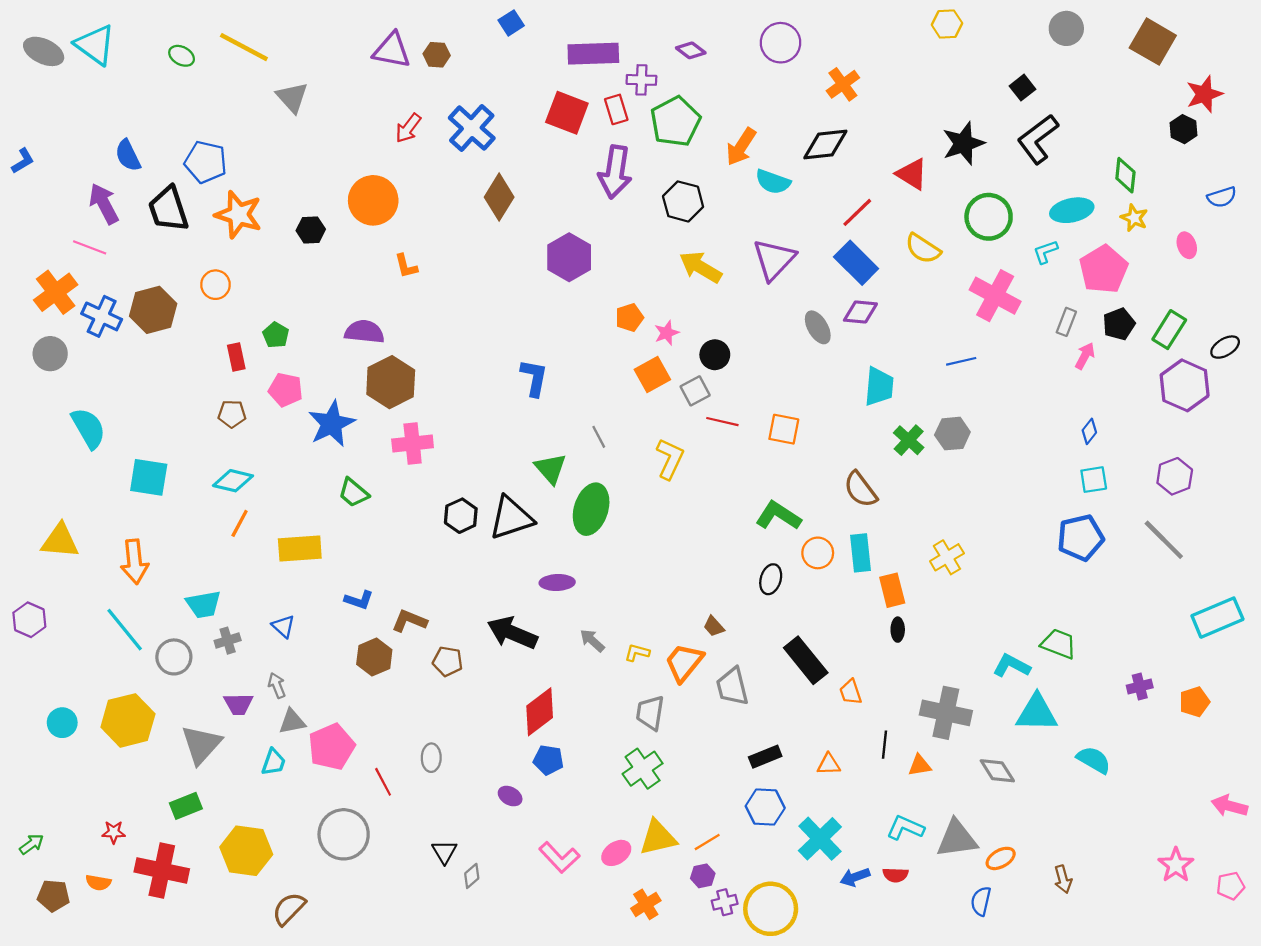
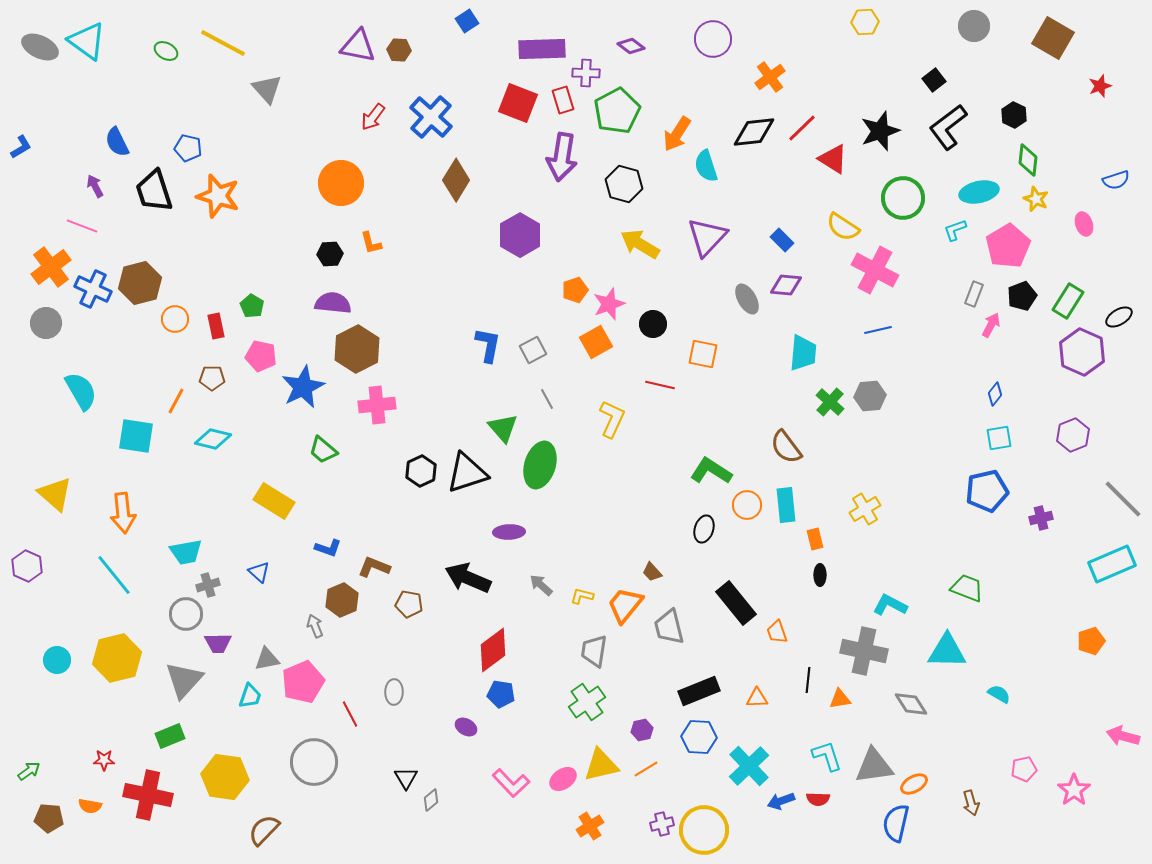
red star: (1204, 94) -> (1100, 86), size x0.7
black hexagon: (1183, 129) -> (1014, 115), moved
blue pentagon: (206, 162) -> (188, 148), size x0.7
cyan semicircle: (773, 182) -> (706, 166), turned 52
purple arrow: (104, 204) -> (95, 186), size x0.6
red line: (857, 212) -> (802, 128), moved
black hexagon: (311, 230) -> (330, 254), moved
blue rectangle: (856, 263) -> (782, 240), size x0.6
orange circle: (215, 285) -> (175, 319), moved
pink cross: (995, 296) -> (875, 270), moved
pink star: (667, 333) -> (609, 304), size x1.4
gray square: (695, 391) -> (533, 350), moved
orange square: (784, 429) -> (703, 354), moved
orange line: (240, 523) -> (176, 401), moved
gray line: (1164, 540) -> (1123, 499), moved
yellow triangle: (60, 541) -> (55, 494), turned 36
yellow rectangle: (300, 549) -> (274, 501), turned 36
orange rectangle: (892, 590) -> (815, 539), size x0.7
gray circle: (174, 657) -> (186, 614), moved
cyan L-shape: (1012, 666) -> (890, 605), moved
gray arrow: (277, 685) -> (315, 626), moved
purple cross: (1140, 687) -> (1041, 518), moved
black rectangle: (765, 757) -> (699, 691), size x1.4
cyan semicircle: (1094, 760) -> (999, 694), size x0.7
cyan L-shape: (905, 828) -> (827, 756), turned 48
purple hexagon: (703, 876) -> (642, 730), moved
pink pentagon: (1231, 886) -> (1024, 769), moved
blue semicircle: (981, 901) -> (896, 823), size x1.4

